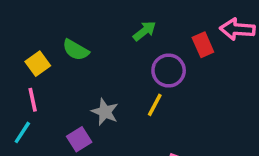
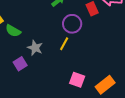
green semicircle: (76, 50) -> (13, 31), moved

